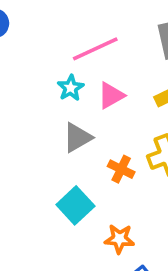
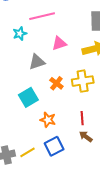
pink line: (95, 49) -> (42, 16), moved
cyan star: (71, 88) -> (20, 34), moved

